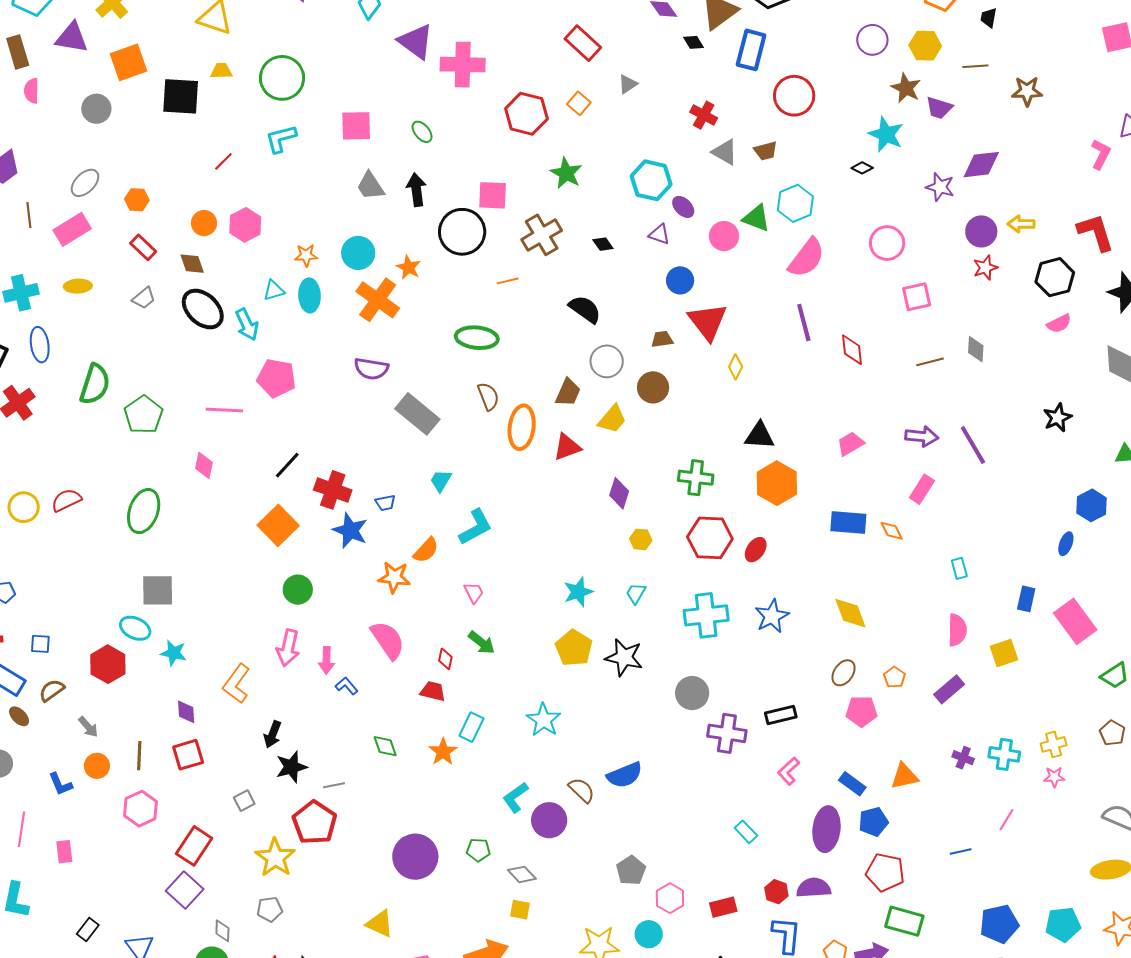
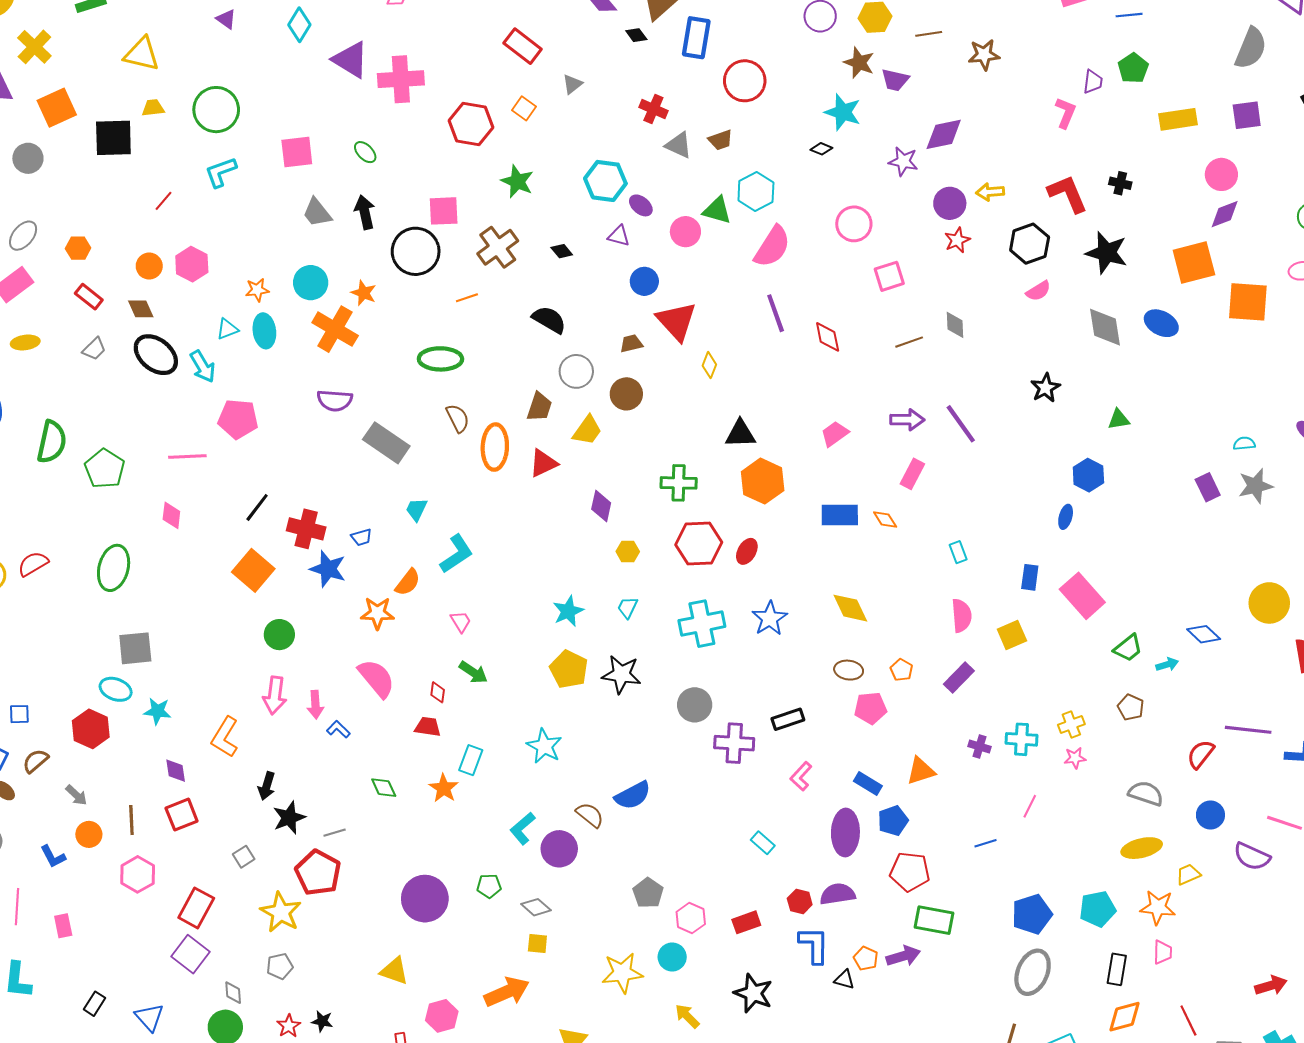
brown ellipse: (844, 673) -> (849, 670), turned 68

